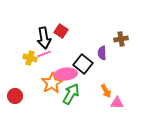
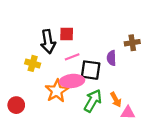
red square: (61, 31) -> (67, 34), turned -32
pink line: (44, 54) -> (72, 57), moved
black square: (83, 64) -> (91, 70), turned -30
green arrow: (71, 94) -> (93, 101), moved

